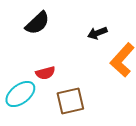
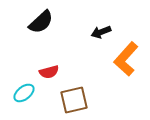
cyan ellipse: (20, 94) -> (24, 93), size x0.7

